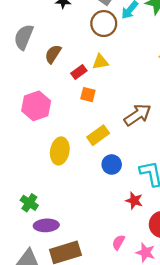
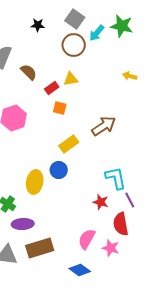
brown semicircle: (53, 54) -> (29, 72), turned 102
yellow ellipse: (60, 151) -> (35, 182), moved
blue circle: (112, 165) -> (59, 170), moved
pink semicircle: (118, 242) -> (87, 239), size x1.5

